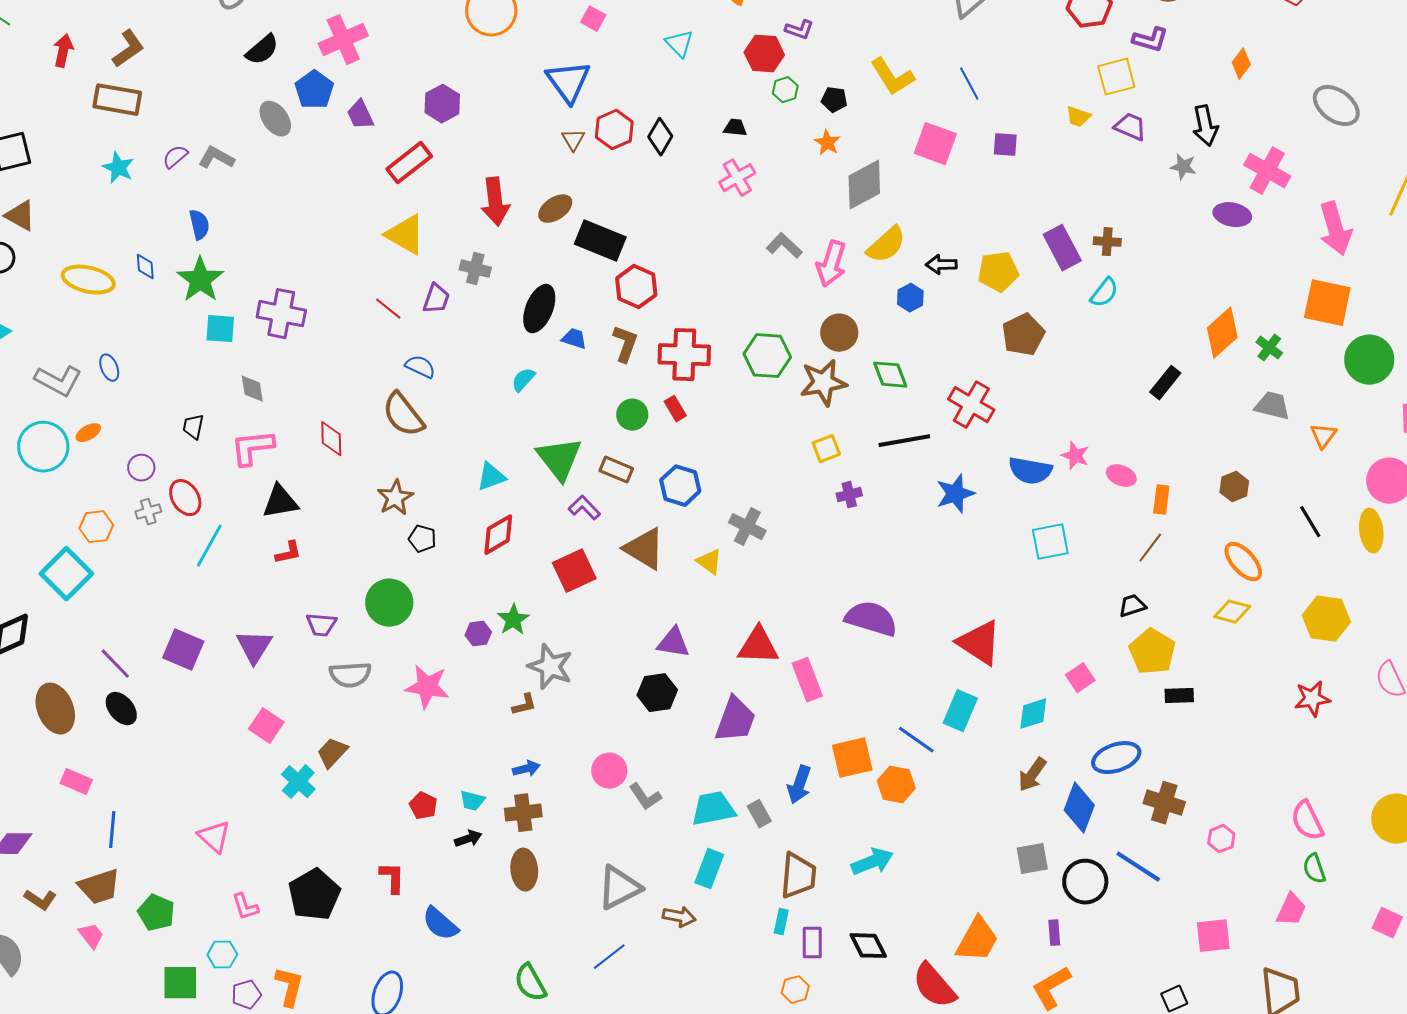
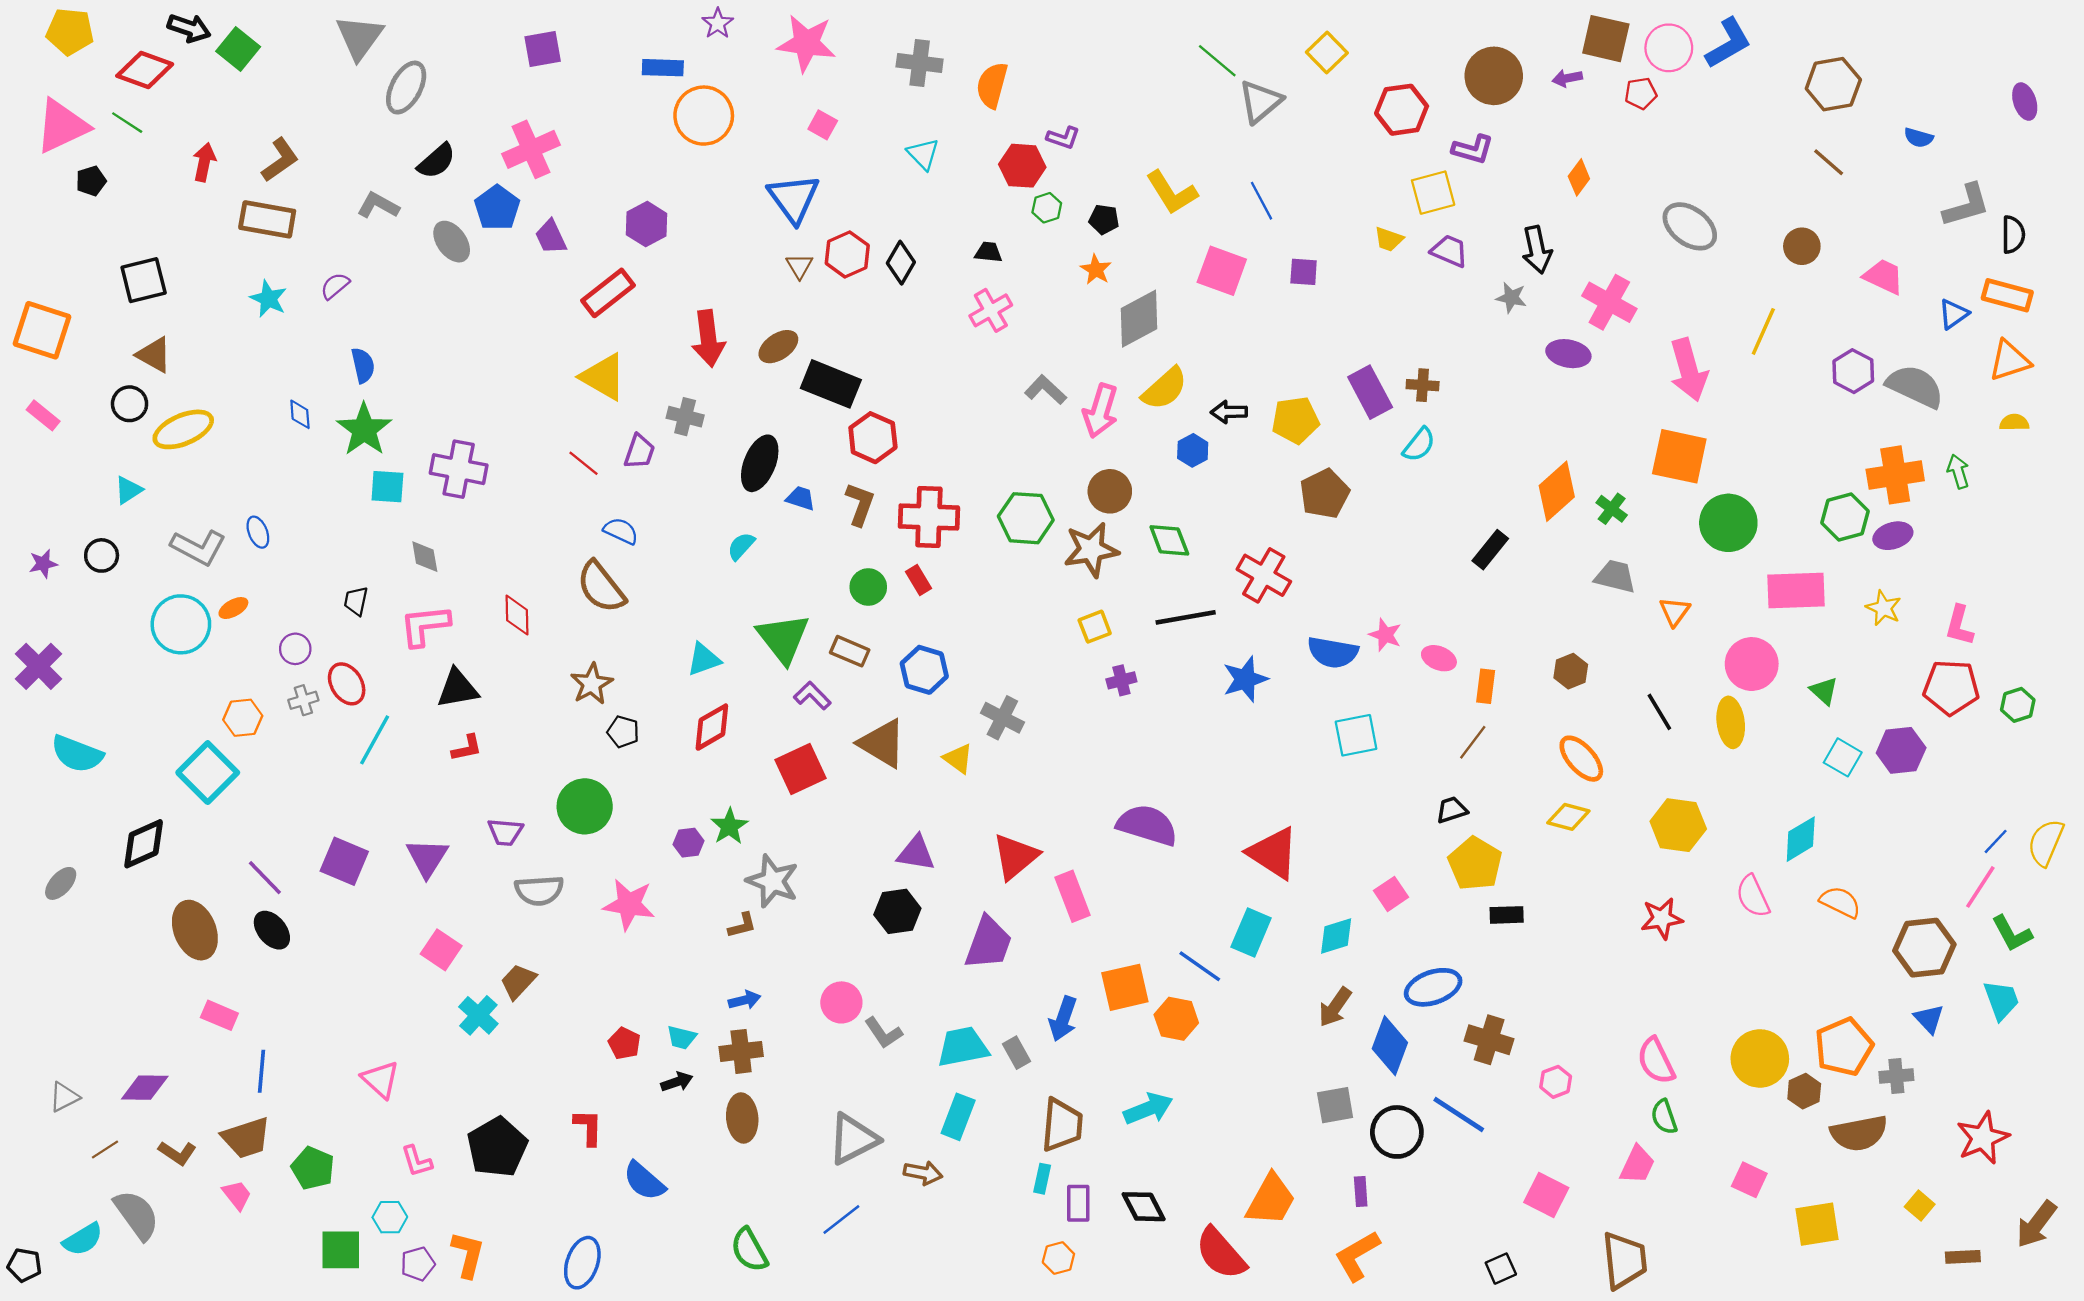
gray L-shape: (216, 158) -> (378, 205), moved
yellow ellipse: (88, 280) -> (183, 429), moved, turned -36
red triangle: (758, 646) -> (1015, 857), turned -42
pink square: (1213, 936) -> (1546, 1195), turned 33

